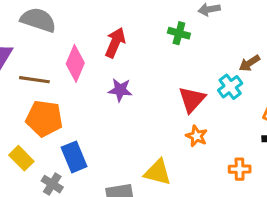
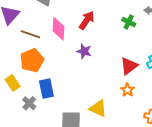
pink diamond: (75, 63) -> (59, 29), turned -30
orange pentagon: (44, 119) -> (32, 60), turned 30

